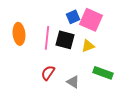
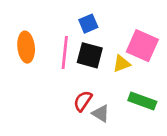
blue square: (73, 17) -> (88, 24), moved
pink square: (91, 20) -> (142, 46), moved
red semicircle: (48, 73) -> (83, 101), moved

